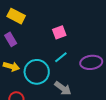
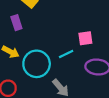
pink square: (59, 32) -> (85, 38), moved

